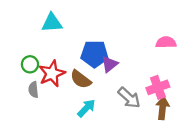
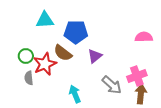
blue pentagon: (95, 54) -> (76, 32), moved
brown semicircle: (81, 79) -> (63, 53), moved
cyan arrow: (86, 108) -> (75, 94), turned -66

